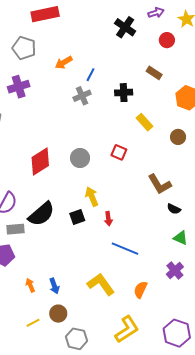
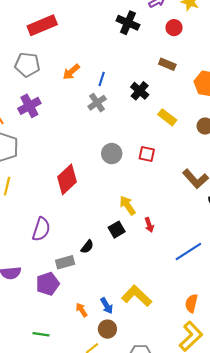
black cross: (124, 93) -> (140, 91), turned -36
gray circle: (80, 158) -> (112, 154), moved
black semicircle: (41, 214) -> (87, 247), moved, size x0.5
gray rectangle: (16, 229) -> (65, 262), moved
blue line: (125, 249) -> (188, 252), moved, turned -44
yellow L-shape: (101, 284) -> (137, 296), moved
orange semicircle: (140, 290) -> (191, 303), moved
brown circle: (58, 314) -> (107, 329), moved

